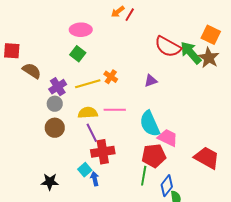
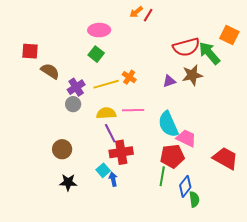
red semicircle: (168, 47) -> (186, 47), turned -44
brown star: (209, 58) -> (192, 75), moved, turned 30
brown circle: (55, 128) -> (62, 149), moved

